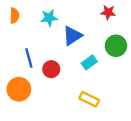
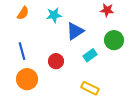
orange semicircle: (14, 16) -> (23, 13), turned 32
blue line: (29, 58) -> (22, 51), moved

